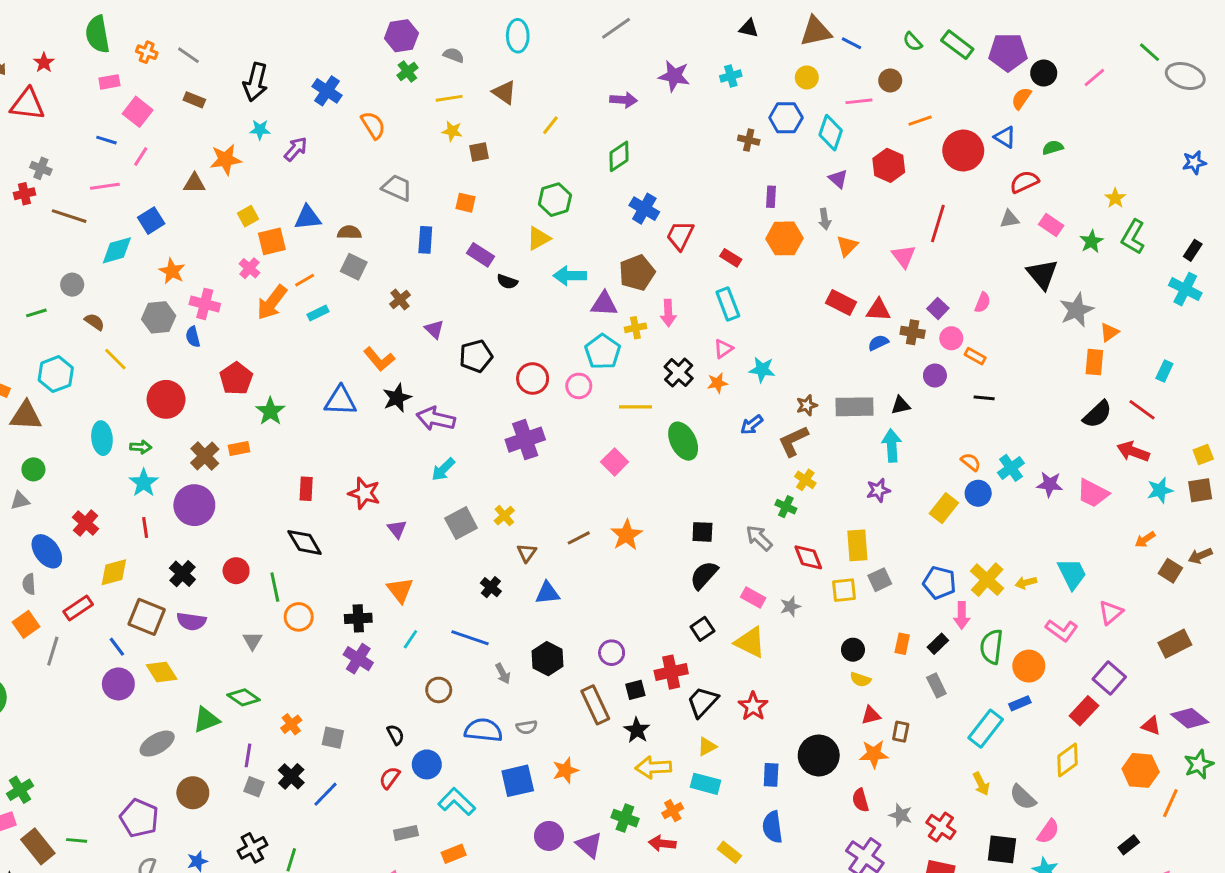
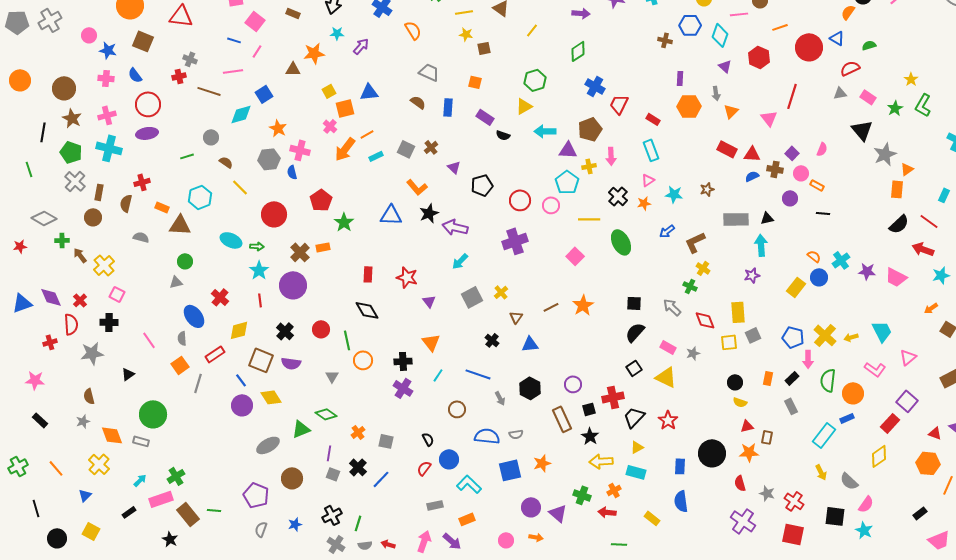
brown semicircle: (349, 232) -> (418, 102), moved, turned 35
gray square: (354, 267) -> (406, 149), moved
brown star: (807, 405) -> (707, 189), moved
cyan ellipse: (102, 438) -> (231, 240), turned -60

